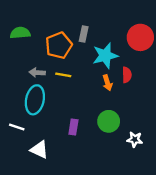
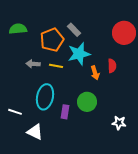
gray rectangle: (84, 34) -> (74, 30), turned -56
cyan star: (105, 56) -> (79, 54), moved
cyan ellipse: (35, 100) -> (45, 97), moved
green circle: (109, 121) -> (87, 102), moved

